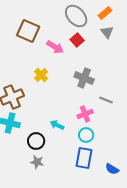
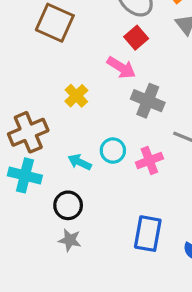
pink arrow: (55, 47) -> (121, 68), moved
cyan arrow: (57, 125) -> (80, 162), moved
cyan circle: (86, 135) -> (113, 151), moved

